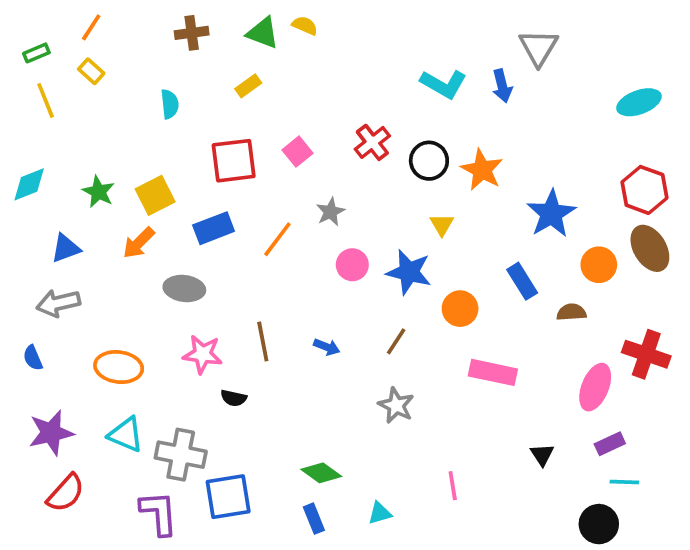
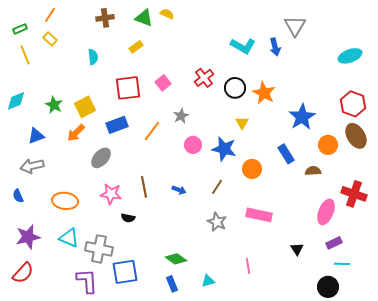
gray ellipse: (184, 288) -> (101, 158), turned -55
pink rectangle: (493, 372) -> (259, 215), moved
red semicircle: (66, 493) -> (23, 273), moved

